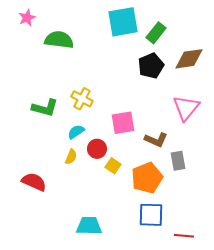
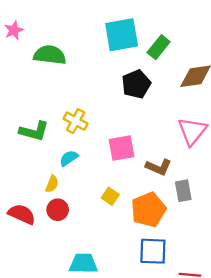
black pentagon: (151, 66) -> (136, 84), moved
red circle: (97, 149) -> (58, 210), moved
yellow semicircle: (71, 157) -> (52, 184), moved

